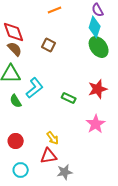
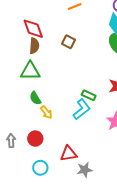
brown semicircle: (15, 49) -> (34, 46), turned 49
cyan L-shape: (35, 88) -> (82, 109), moved
yellow arrow: (53, 138) -> (46, 112), moved

